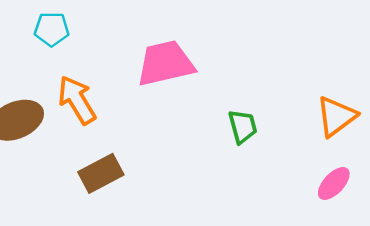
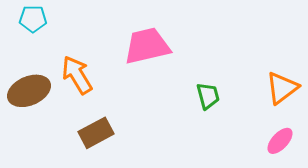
cyan pentagon: (52, 29) -> (33, 19), moved

